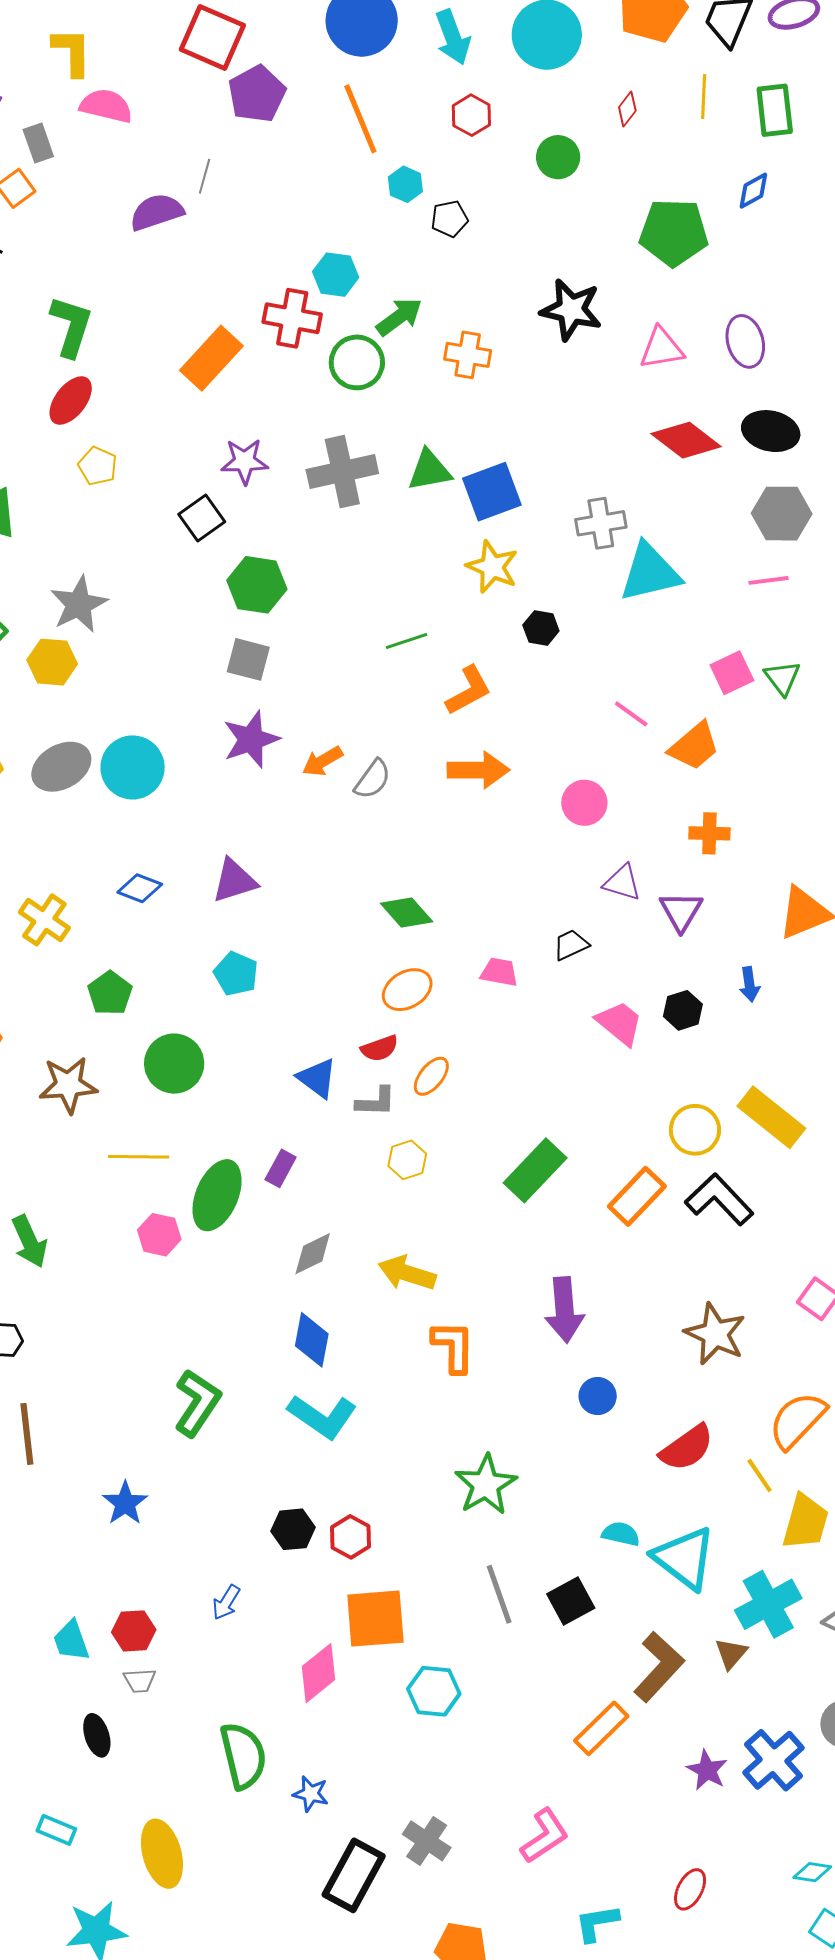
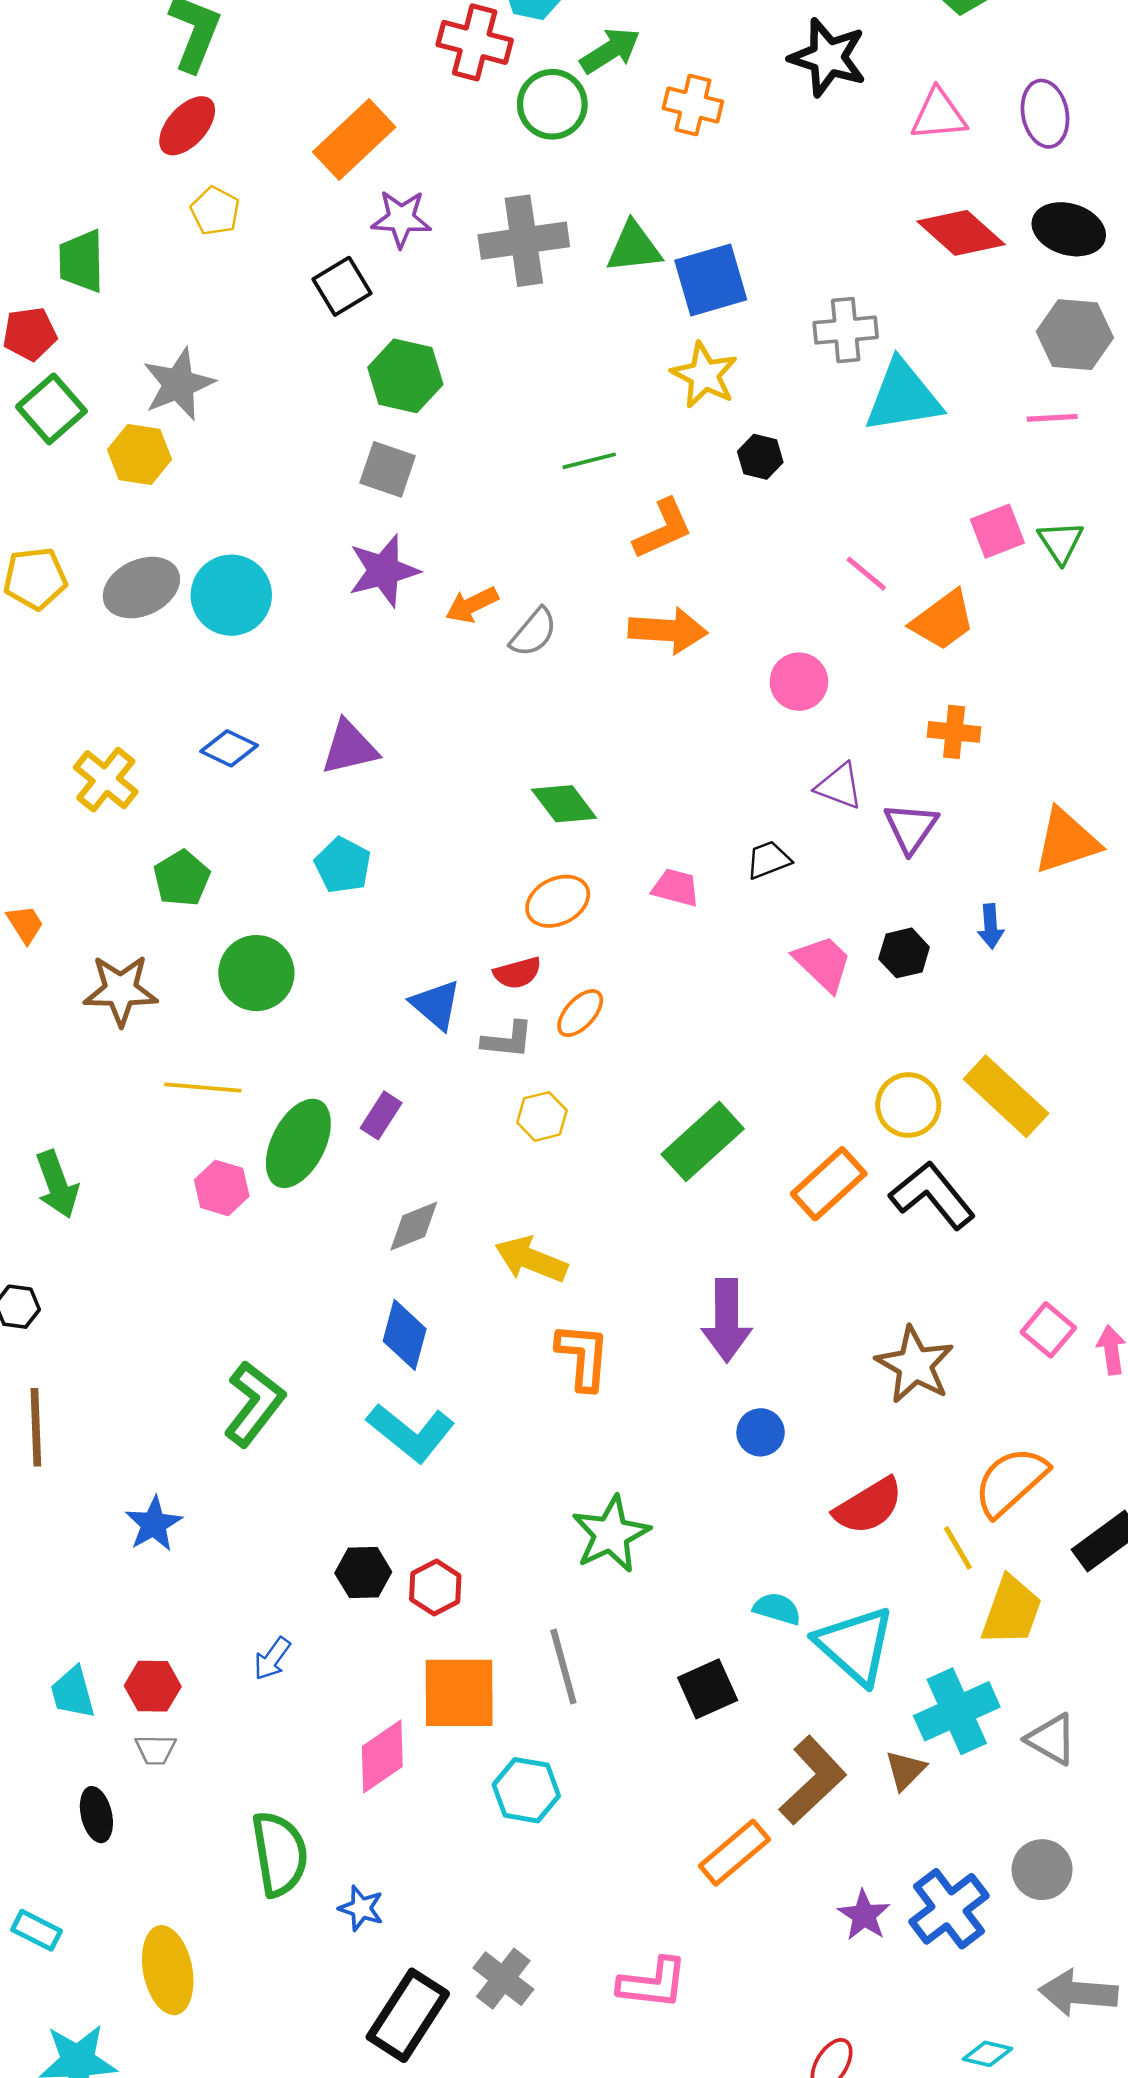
orange rectangle: (211, 358) -> (354, 140), moved
gray line: (499, 1594) -> (563, 1667), moved
pink L-shape: (545, 1836) -> (653, 1983), turned 36

